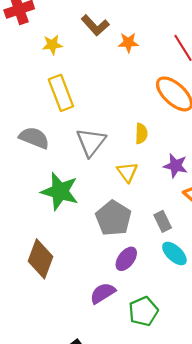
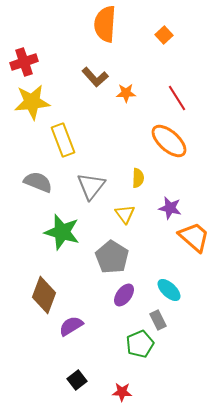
yellow star: (52, 45) -> (32, 102), moved, size x1.8
gray rectangle: (163, 221) -> (158, 320), moved
purple semicircle: (103, 293) -> (71, 326), moved

